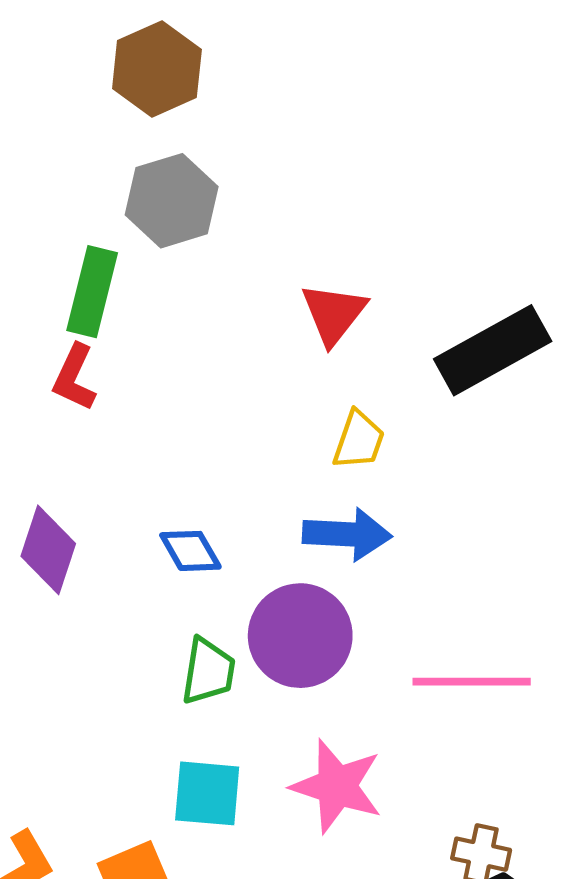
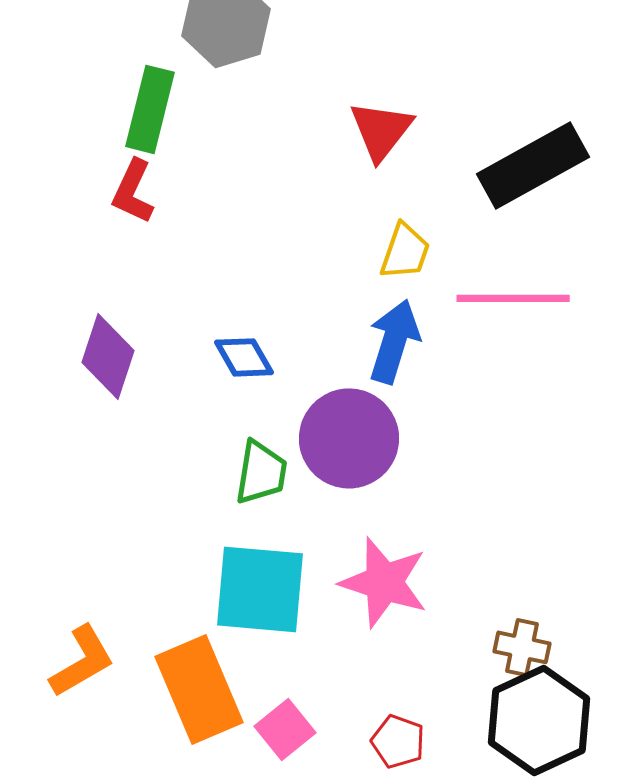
blue arrow: (347, 534) -> (394, 341), turned -76
pink line: (472, 682) -> (513, 298), moved
cyan square: (207, 793) -> (260, 589), size x1.4

